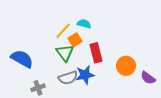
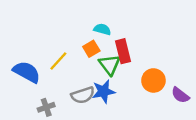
yellow line: (63, 31) -> (58, 61), moved
green triangle: (65, 53) -> (110, 65), moved
red rectangle: (96, 53) -> (123, 51), moved

